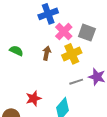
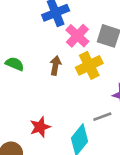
gray line: (76, 82) -> (102, 117), moved

